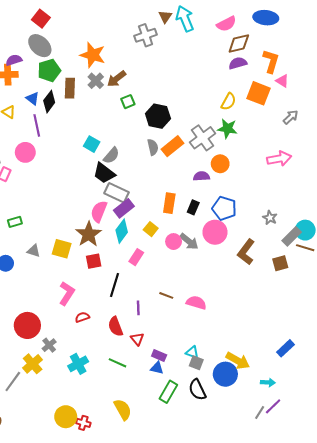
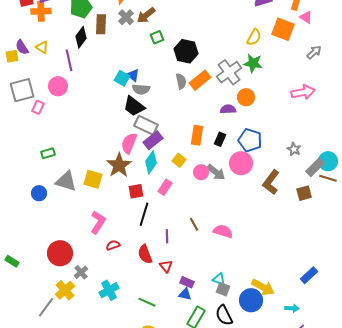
blue triangle: (33, 98) -> (133, 75), moved
gray semicircle: (111, 155) -> (141, 89), turned 54
gray triangle: (34, 251) -> (66, 181), size x1.6
red square: (94, 261) -> (136, 191), moved
brown line: (166, 295) -> (194, 224), turned 40
green line: (118, 363) -> (147, 302), moved

